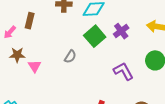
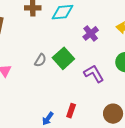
green square: (95, 36) -> (63, 58), moved

